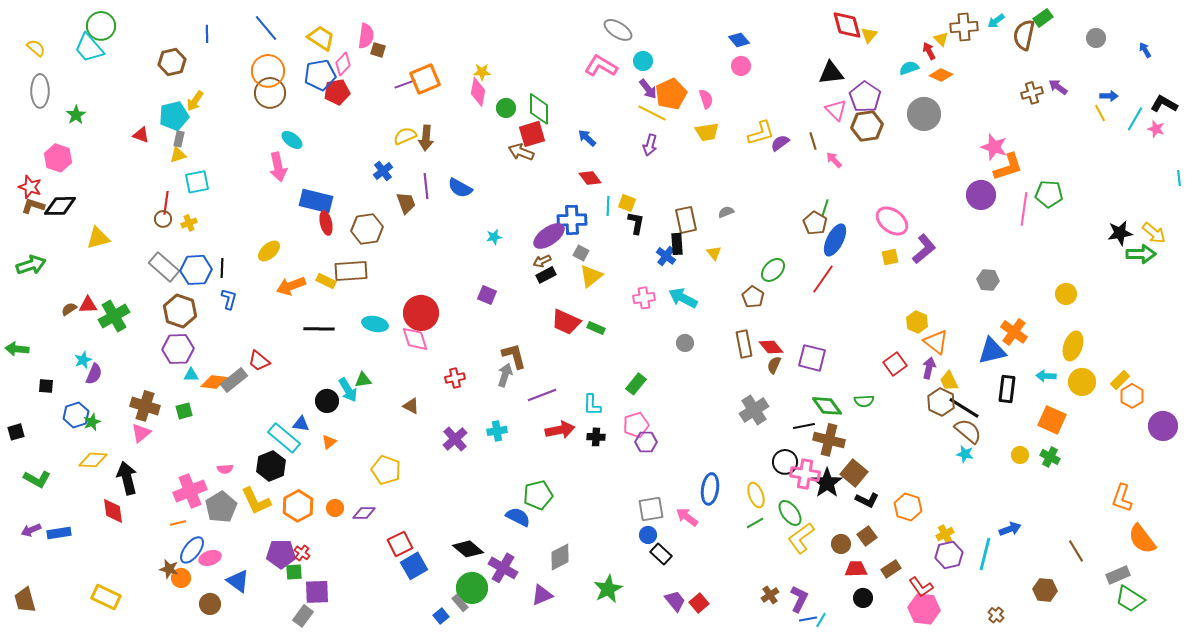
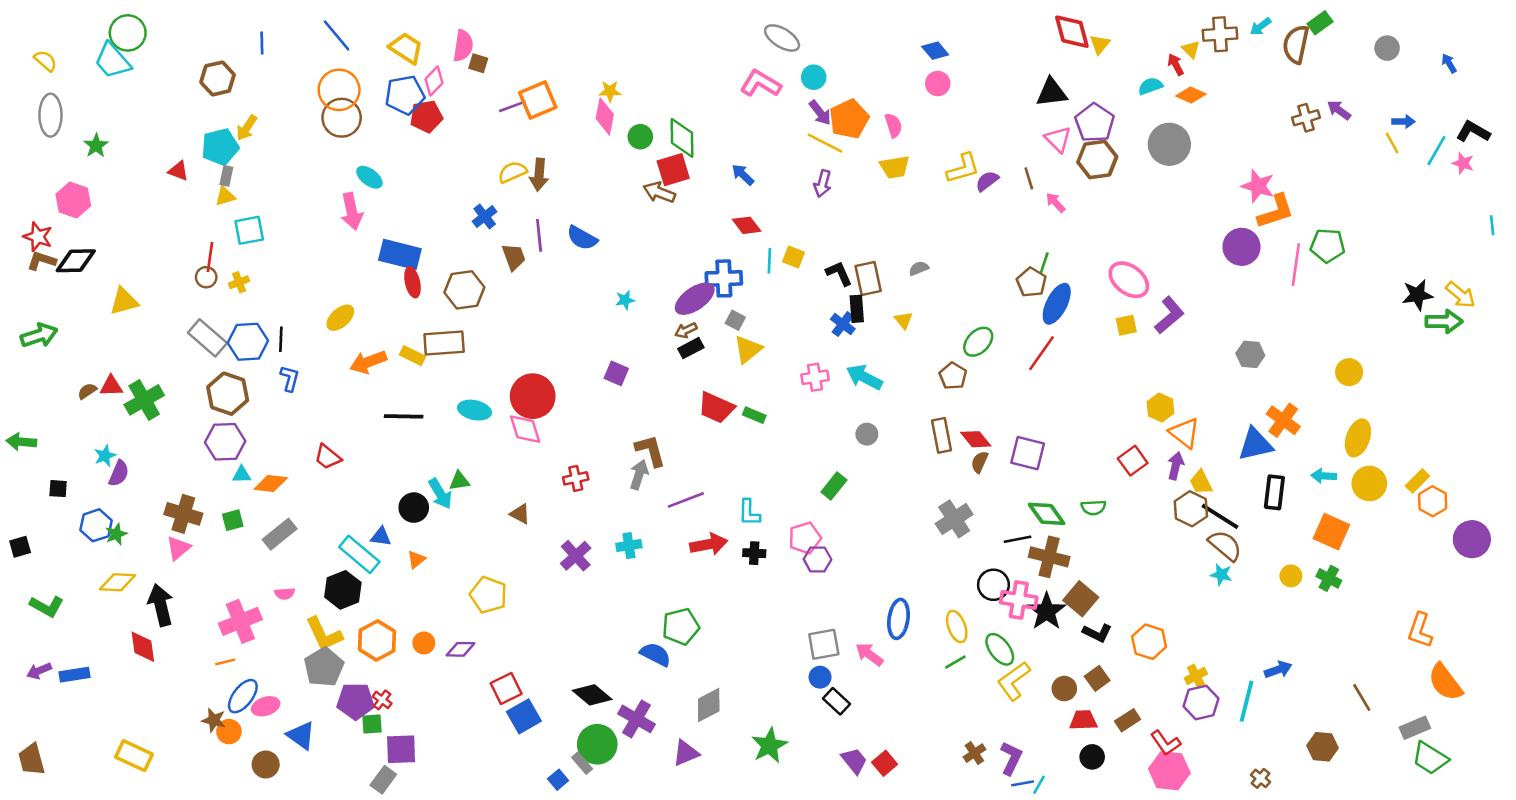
black L-shape: (636, 223) -> (839, 273), moved, turned -35
gray rectangle: (234, 380) -> (280, 534), moved
green rectangle: (636, 384) -> (834, 486), moved
gray pentagon: (221, 507) -> (324, 667), moved

